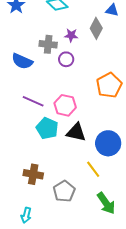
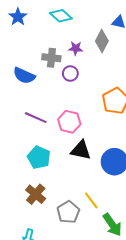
cyan pentagon: (47, 128) -> (39, 157), moved
yellow line: (93, 169) -> (91, 201), moved
brown cross: (33, 174) -> (36, 194), turned 30

